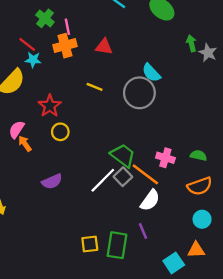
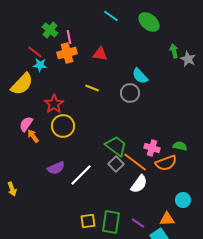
gray circle: (139, 93) -> (130, 93), size x0.7
yellow circle: (60, 132) -> (63, 126), size x1.5
white line: (103, 180) -> (81, 175), moved
orange semicircle: (200, 186) -> (166, 163), moved
purple line: (143, 231) -> (138, 223), moved, turned -32
orange triangle: (196, 250) -> (167, 219), moved

